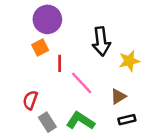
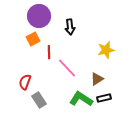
black arrow: (101, 41) -> (70, 27), moved, size x0.7
green L-shape: (80, 121) -> (81, 99), moved

